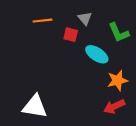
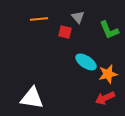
cyan ellipse: (97, 54) -> (86, 62), moved

